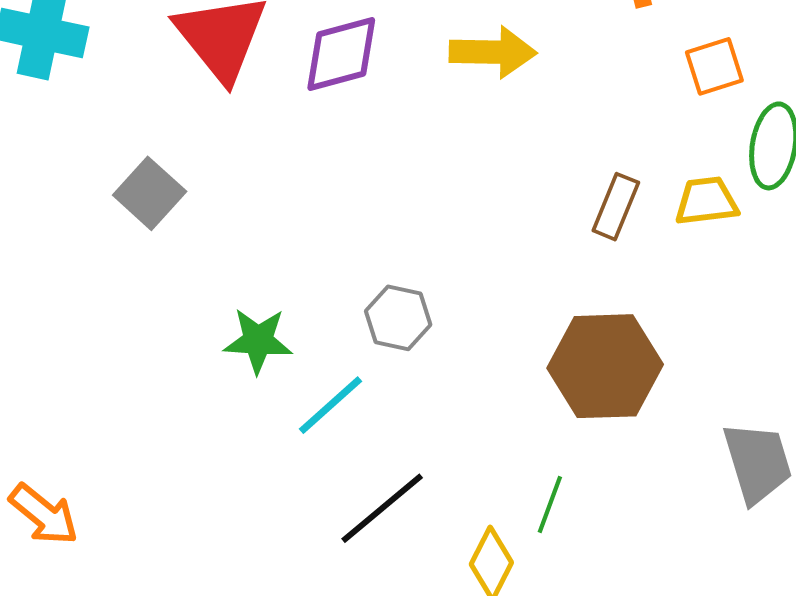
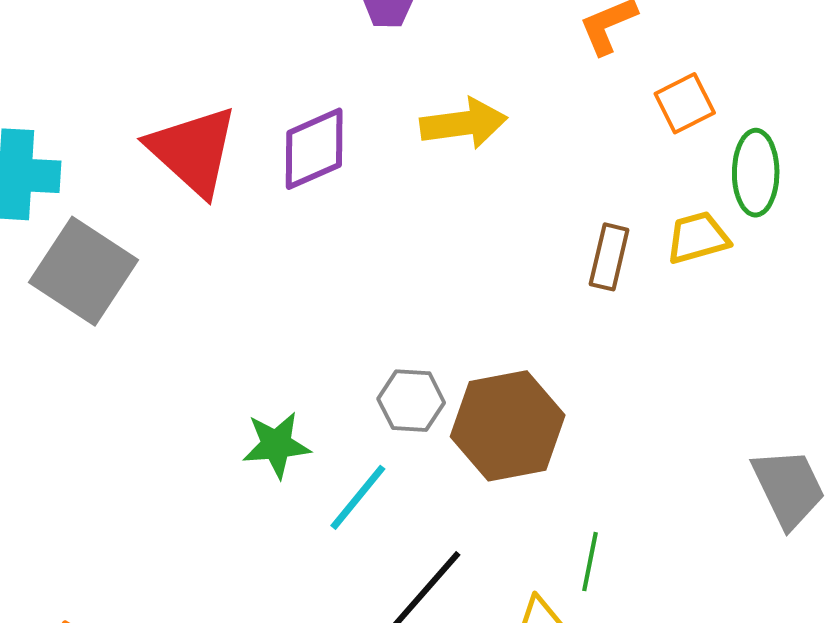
gray square: (150, 193) -> (83, 271), moved, size x1.5
brown hexagon: (605, 366) -> (508, 426), moved

